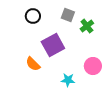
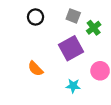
purple square: (53, 45) -> (71, 48), moved

